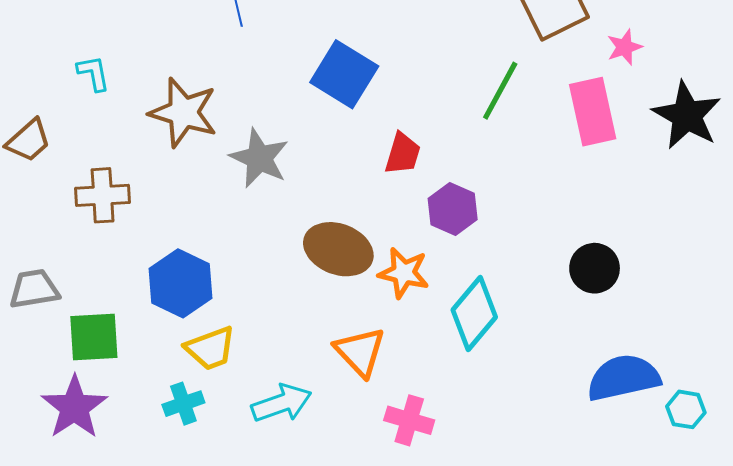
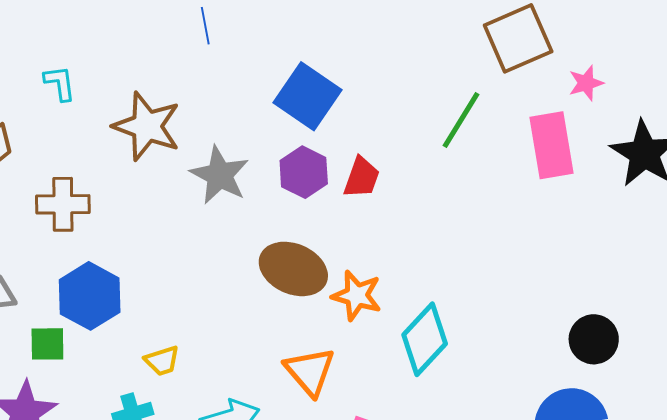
purple hexagon: (453, 209) -> (304, 172), moved
black circle: (595, 268) -> (594, 339), moved
blue hexagon: (180, 283) -> (90, 296), moved
green square: (94, 337) -> (47, 344), size x0.7
yellow trapezoid: (210, 348) -> (162, 361), size x0.7

